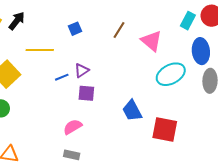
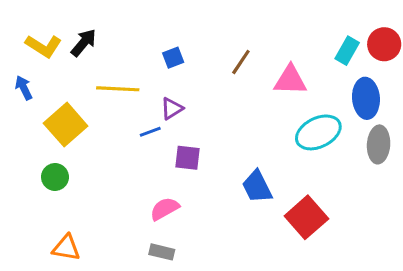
pink triangle: (151, 41) -> (290, 80), turned -40
purple triangle: (82, 70) -> (172, 109), moved
red square: (165, 129) -> (306, 217), turned 36

